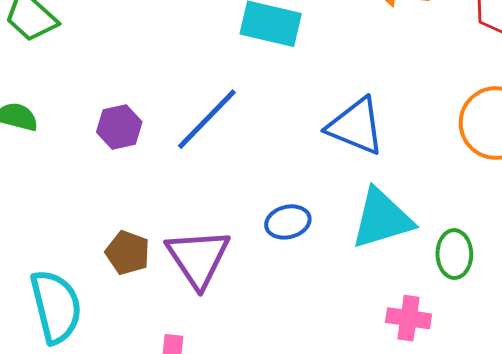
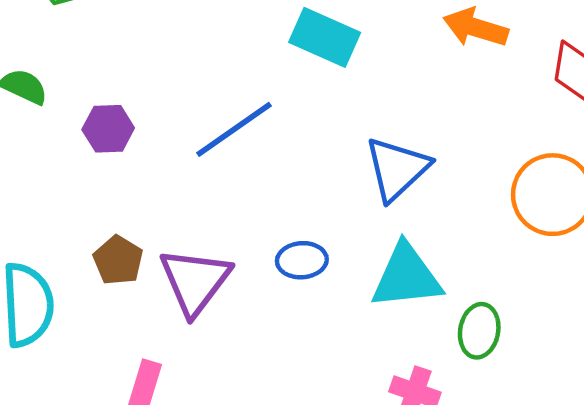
blue triangle: (356, 126) -> (397, 169), turned 44
purple hexagon: (119, 127) -> (108, 129), moved

